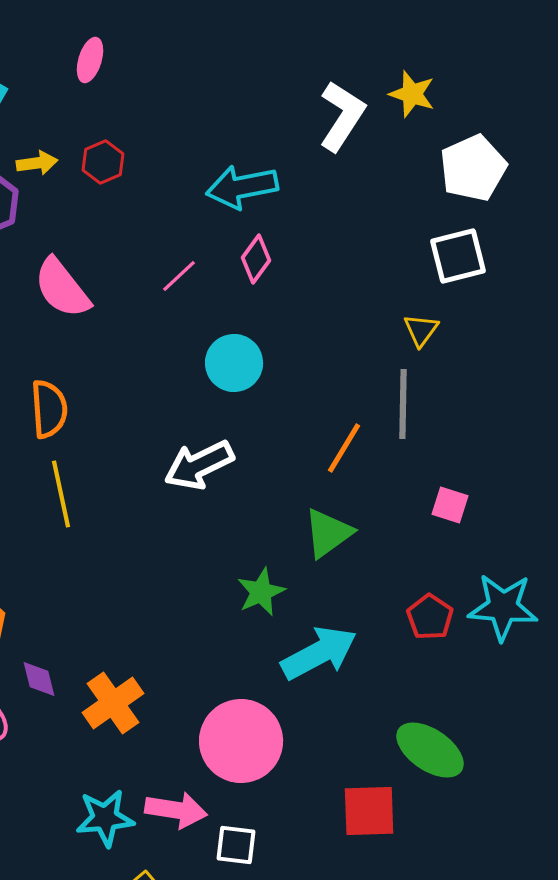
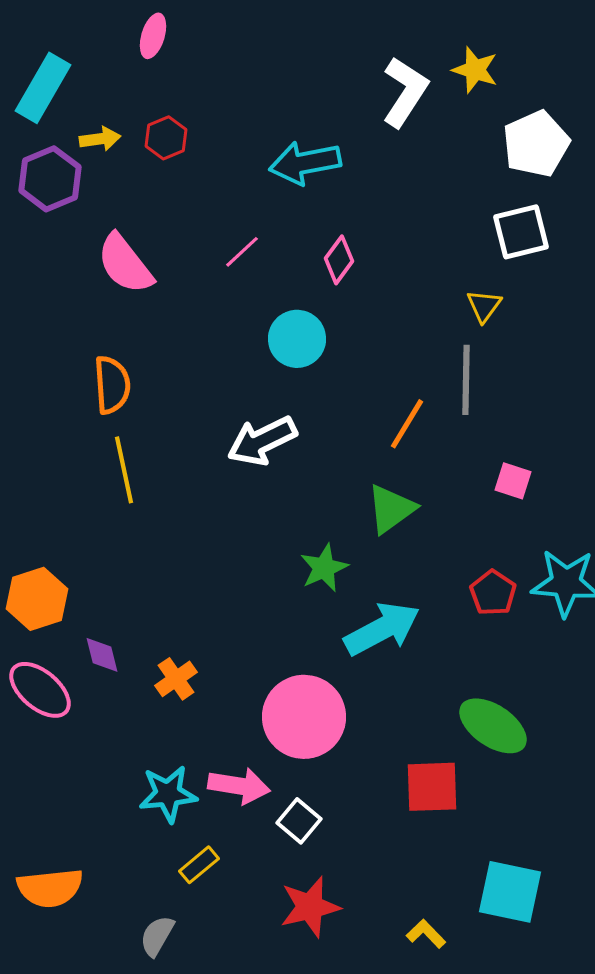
pink diamond: (256, 259) -> (339, 260), moved
orange cross: (113, 703) -> (176, 679), size x0.7
white square: (236, 845) -> (299, 821), turned 33

